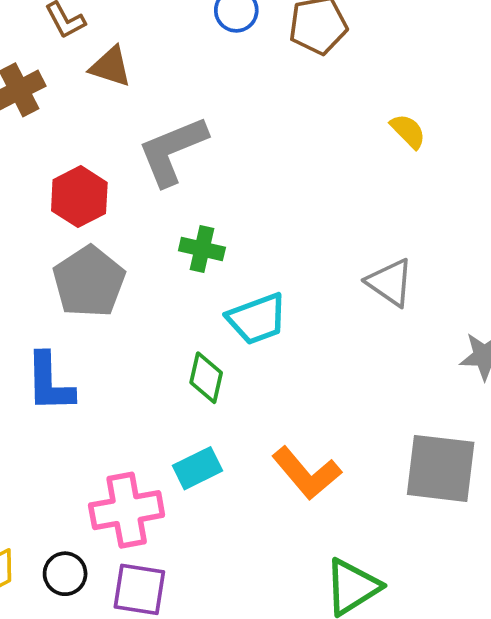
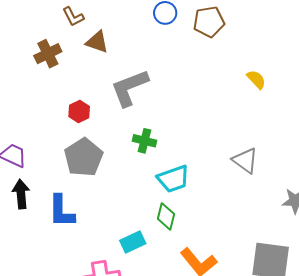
red hexagon: (79, 197) -> (79, 112), size x0.7
green diamond: (206, 378) -> (166, 216), moved
cyan rectangle: (198, 468) -> (133, 242), moved

